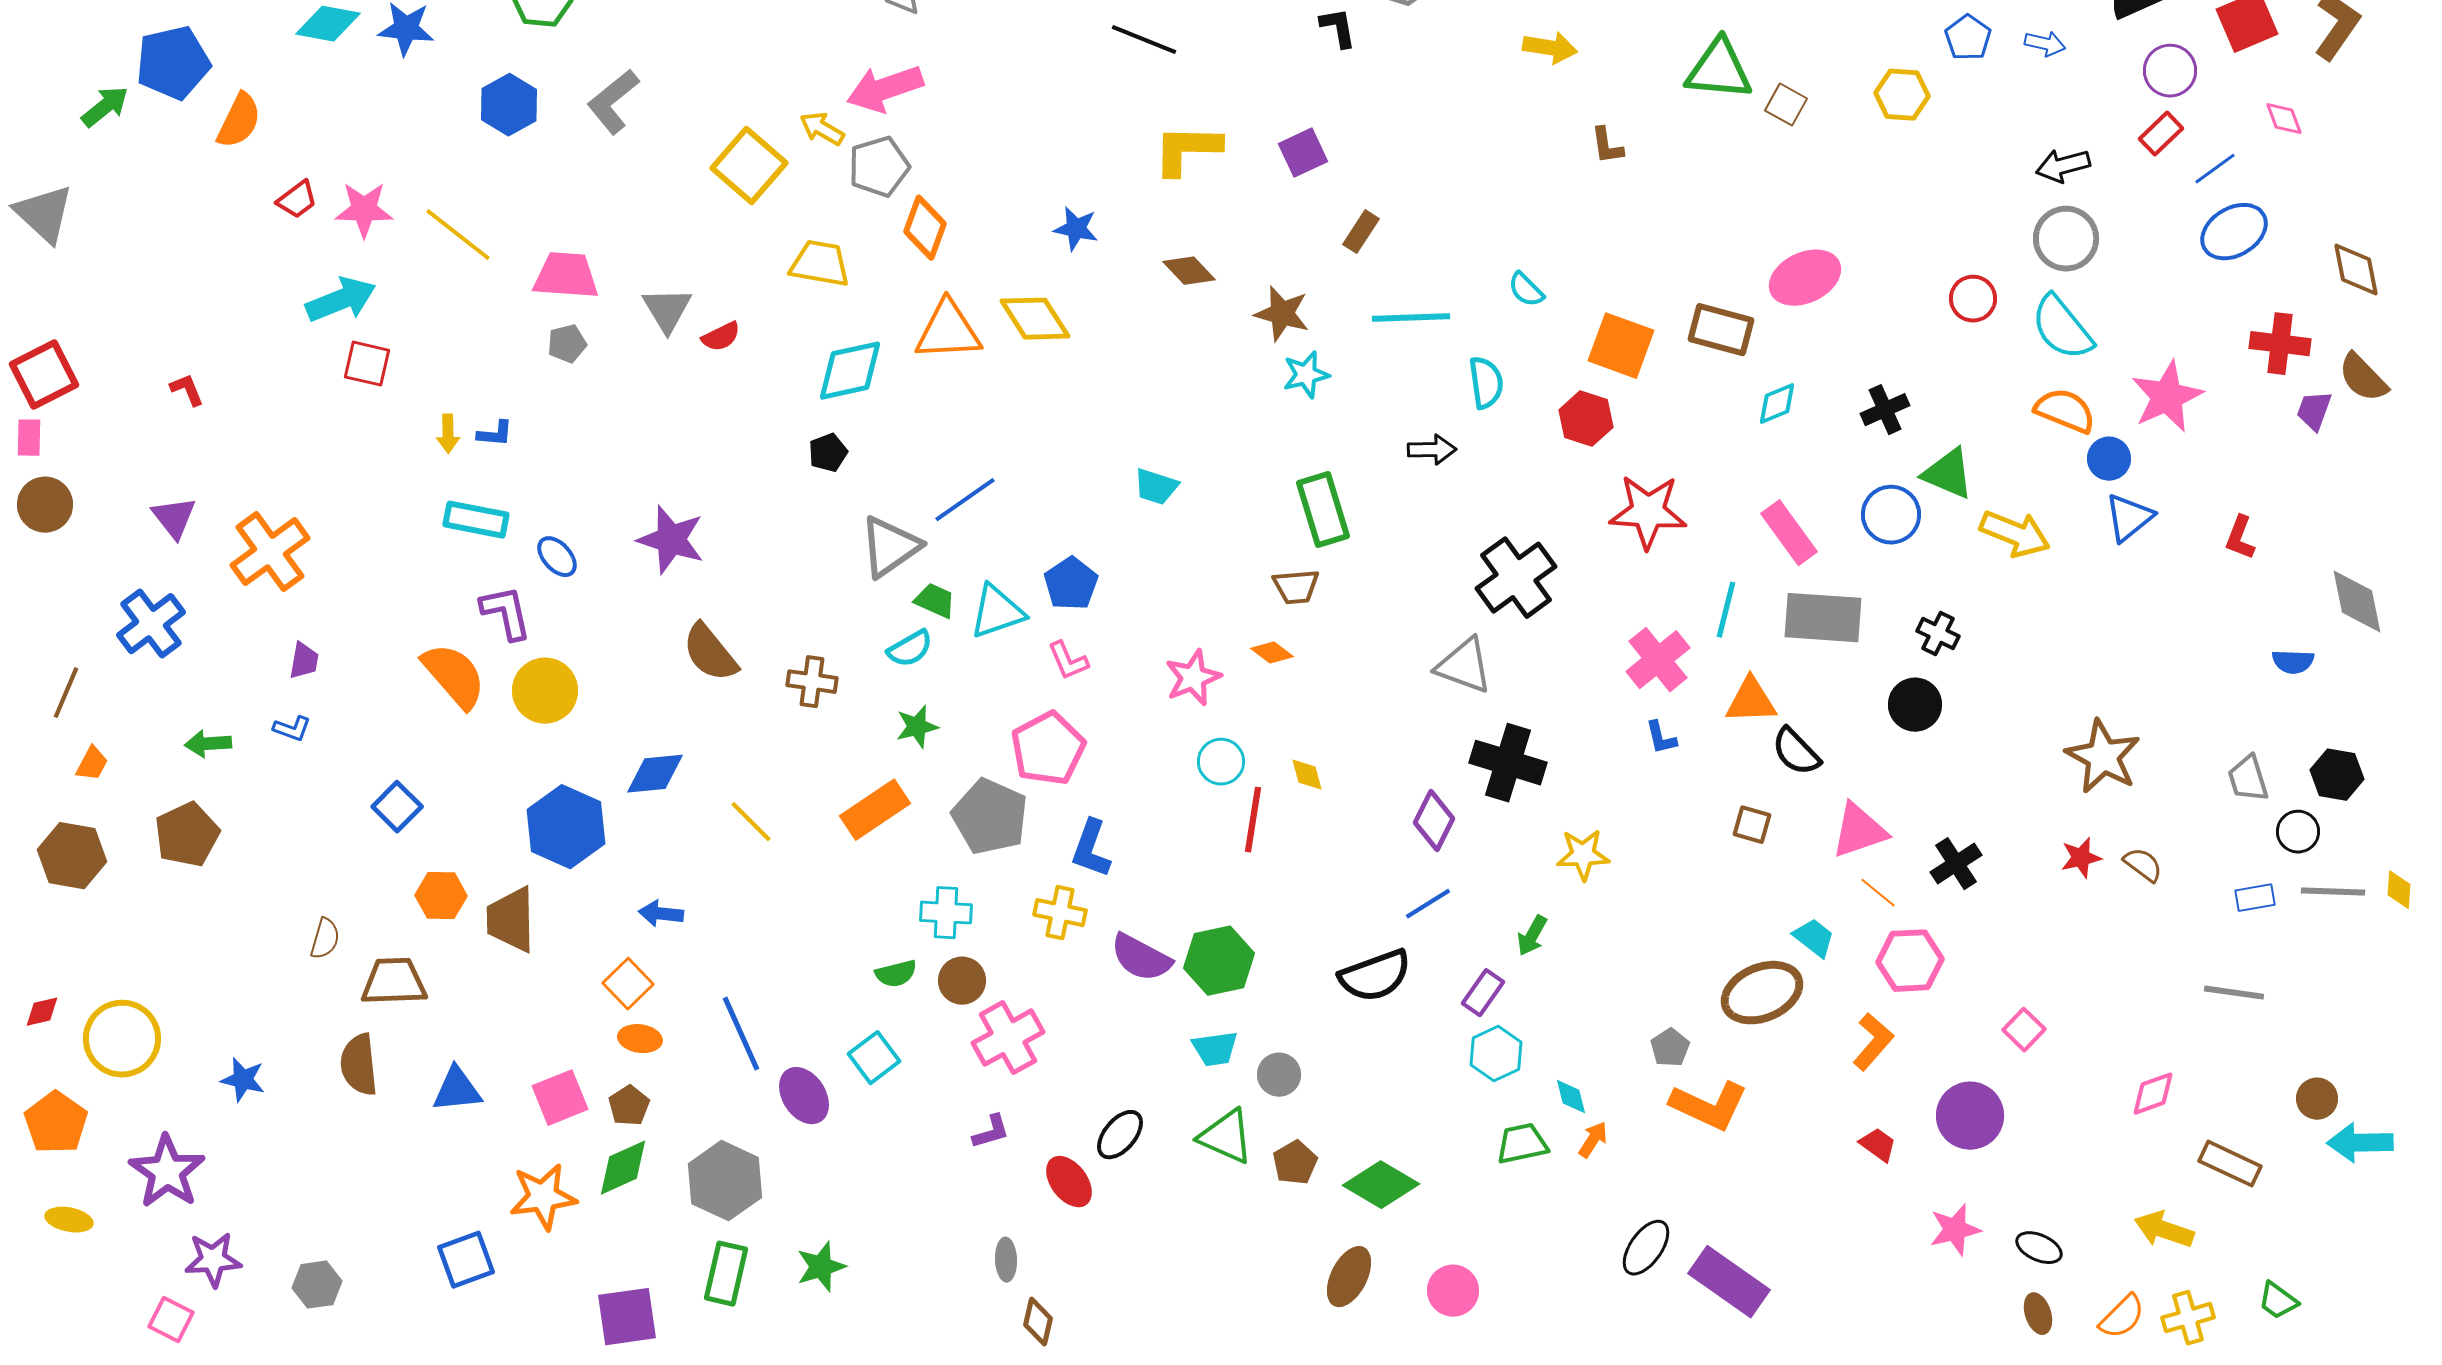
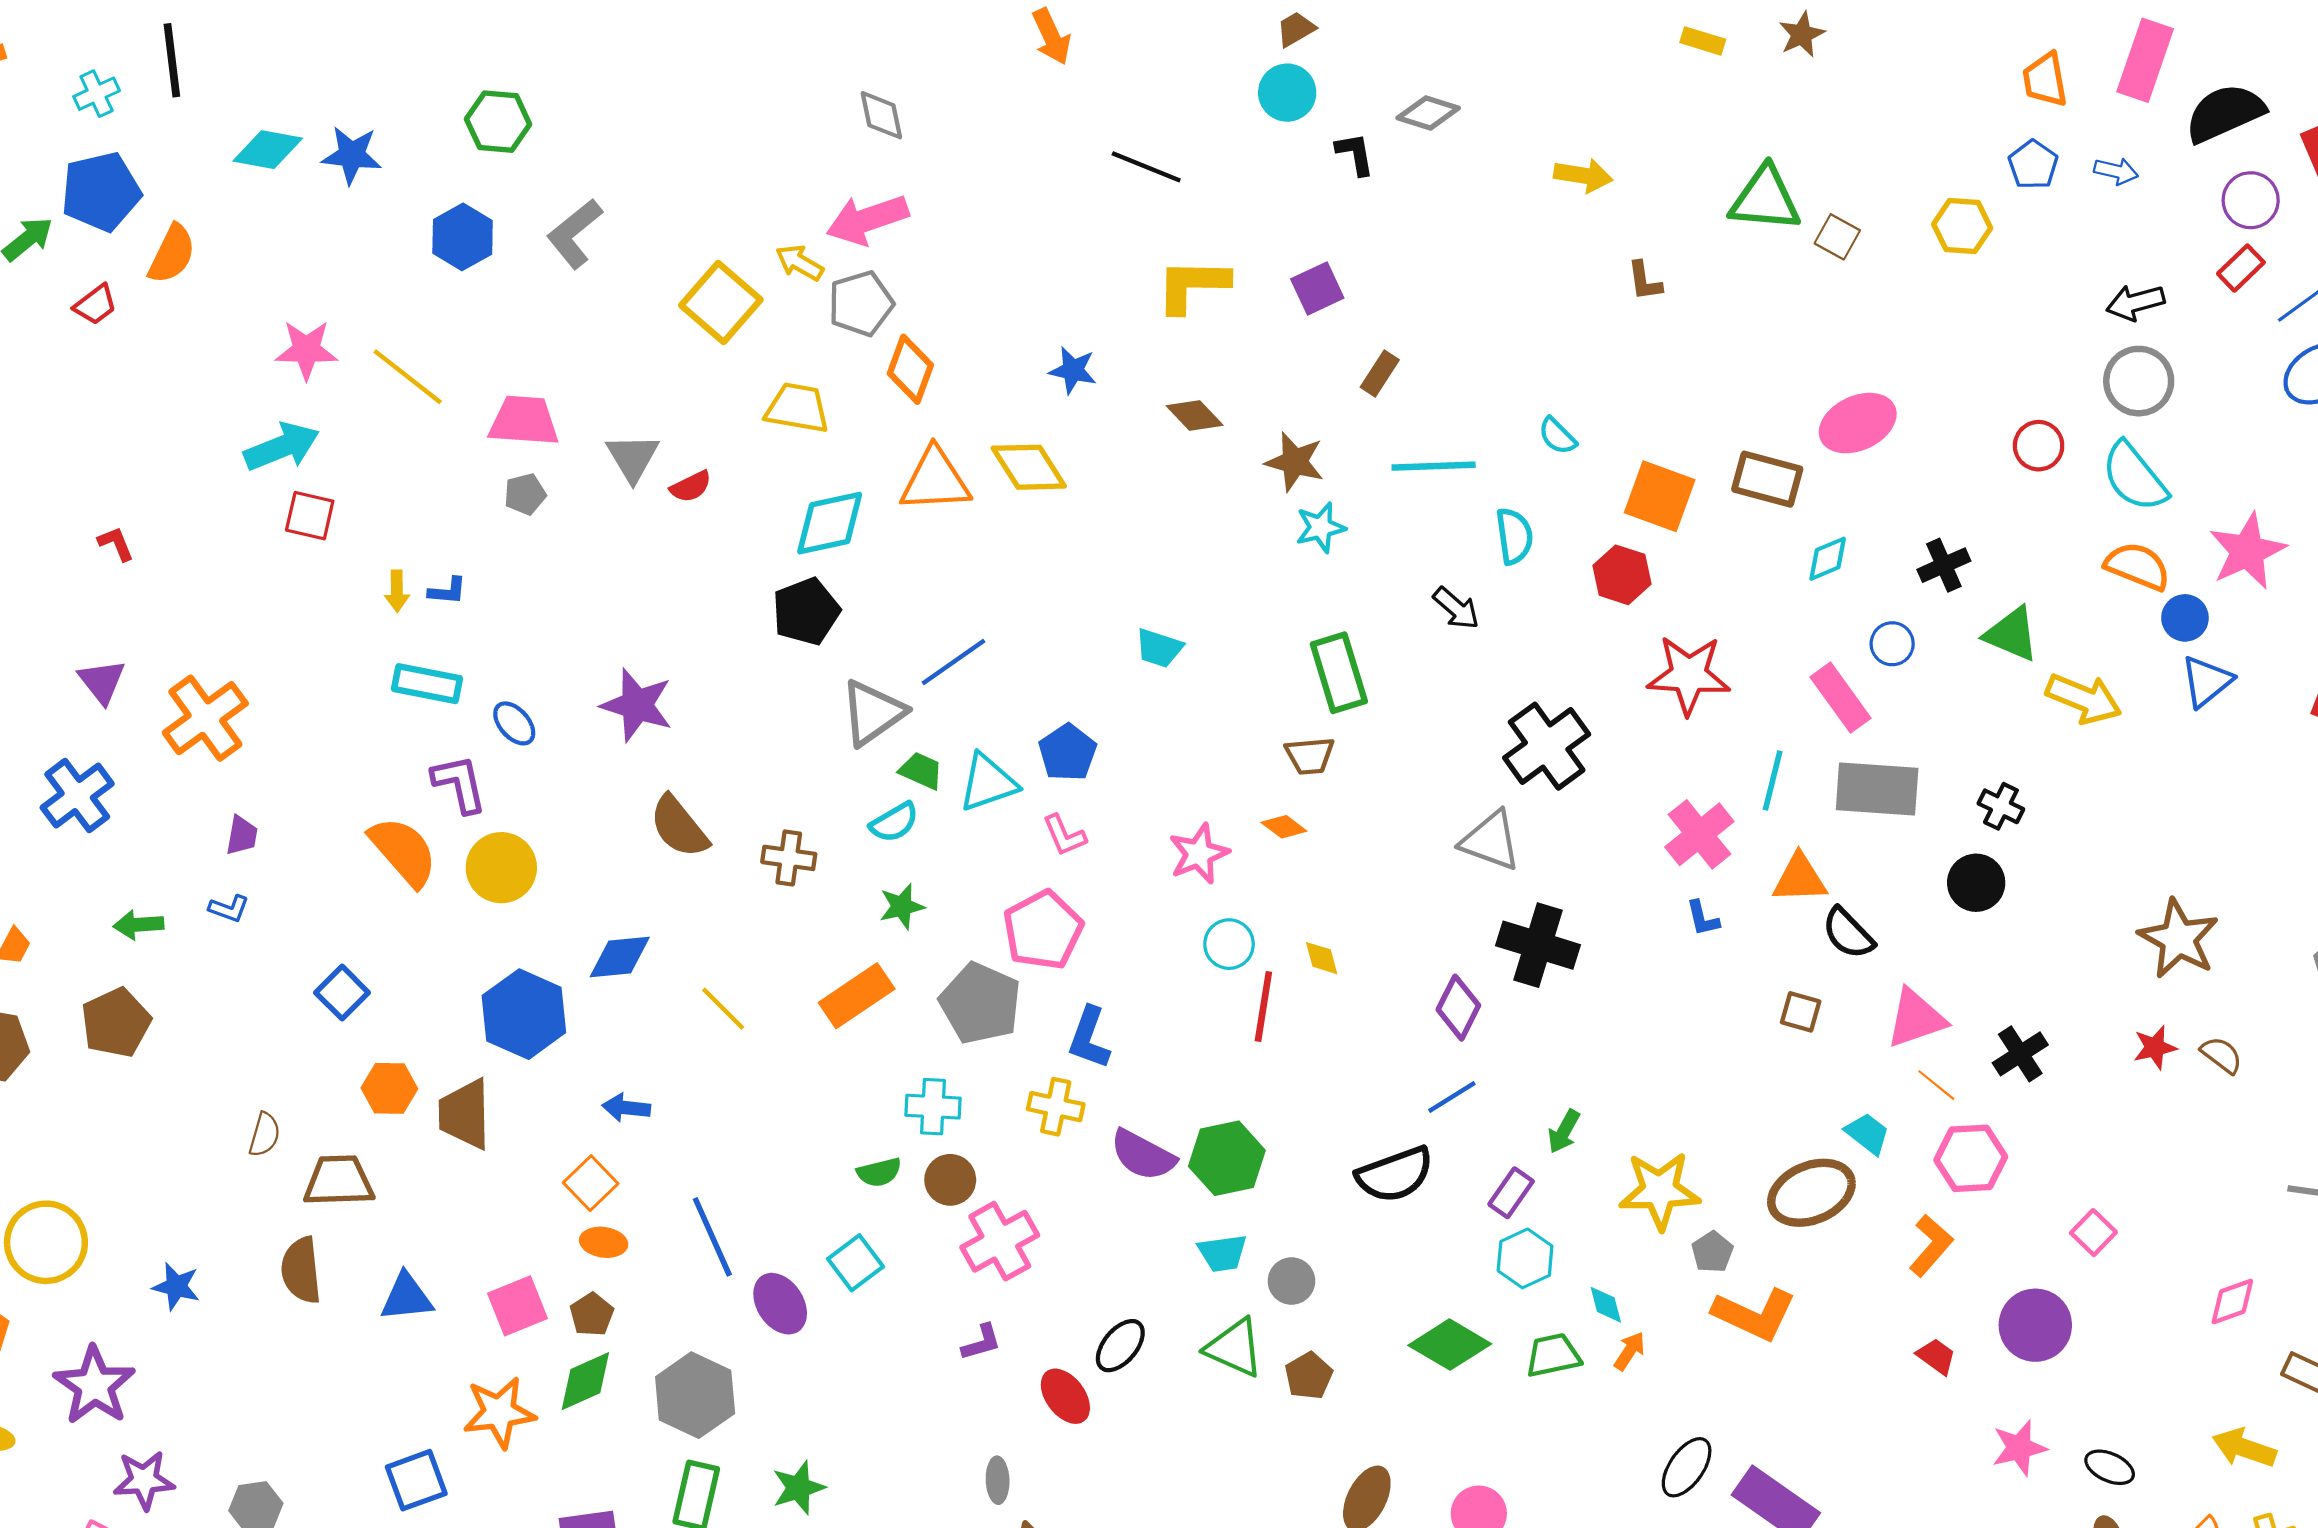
red trapezoid: (297, 200) -> (95, 305), moved
black arrow: (1432, 450) -> (1456, 608), turned 42
black pentagon: (828, 453) -> (806, 611), size x1.6
blue circle: (1891, 515) -> (1892, 644), moved, size x0.7
yellow star: (1583, 855) -> (1660, 1191), moved, size x1.4
green diamond: (1381, 1185) -> (1450, 1345), moved

